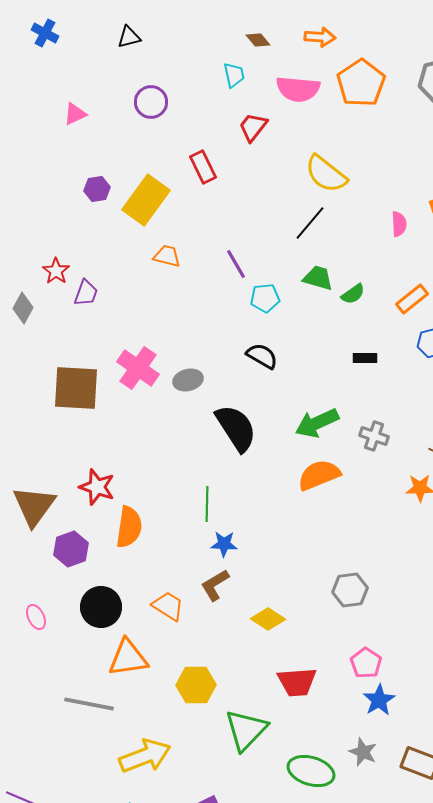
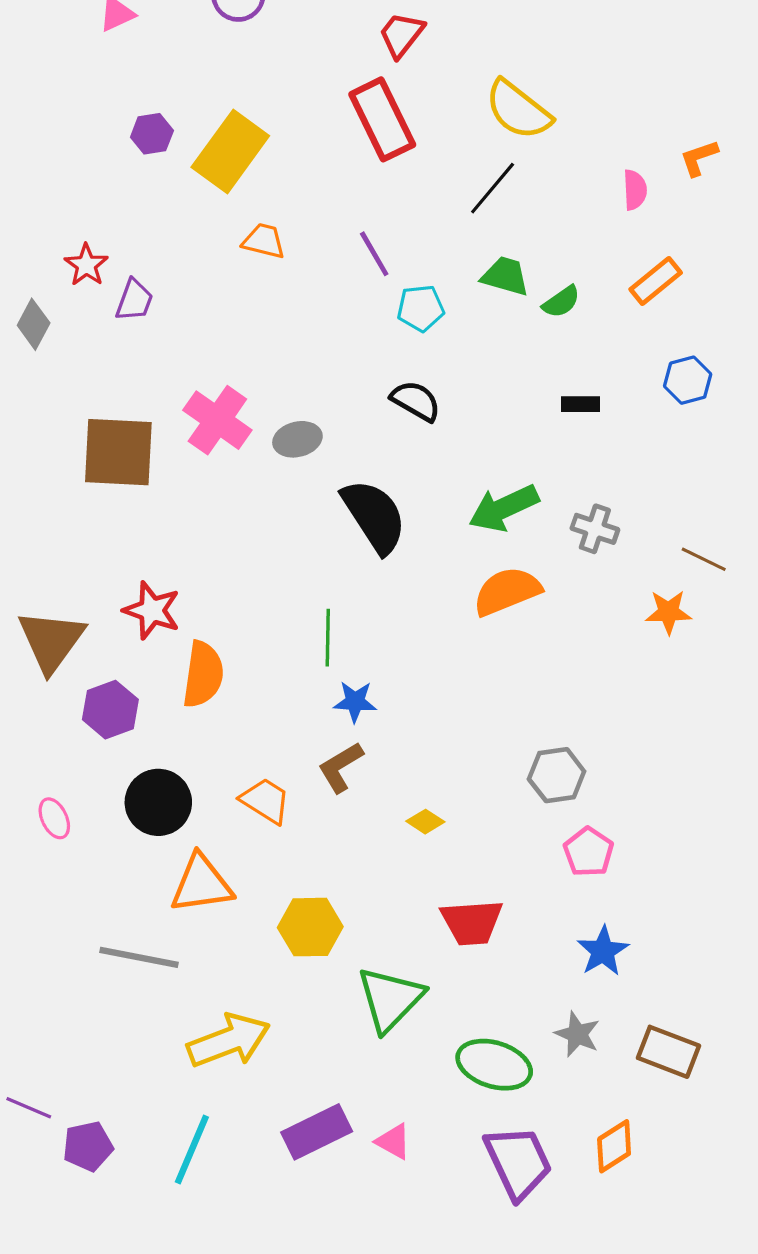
red rectangle: (203, 167) -> (382, 119), moved, size x1.5
orange rectangle: (412, 299) -> (656, 281), moved
yellow diamond: (268, 619) -> (425, 822), size x0.7
pink pentagon: (366, 663) -> (589, 852), moved

